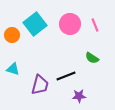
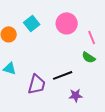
cyan square: (35, 24) -> (32, 23), size x0.7
pink line: (95, 25) -> (92, 37), moved

